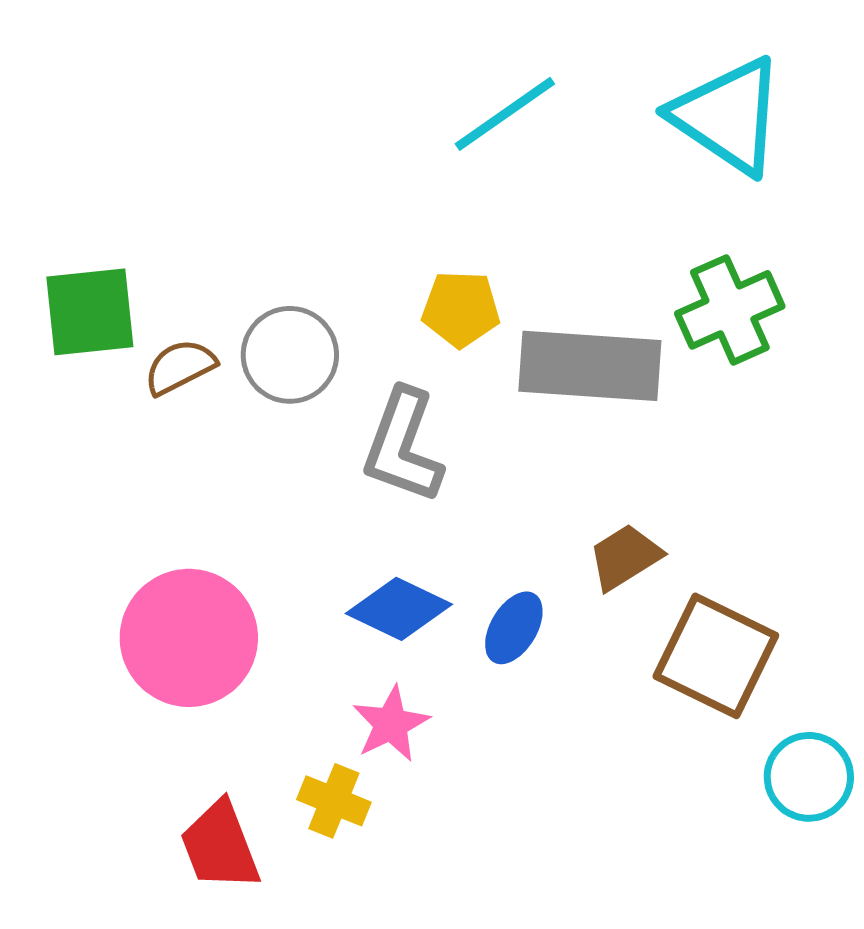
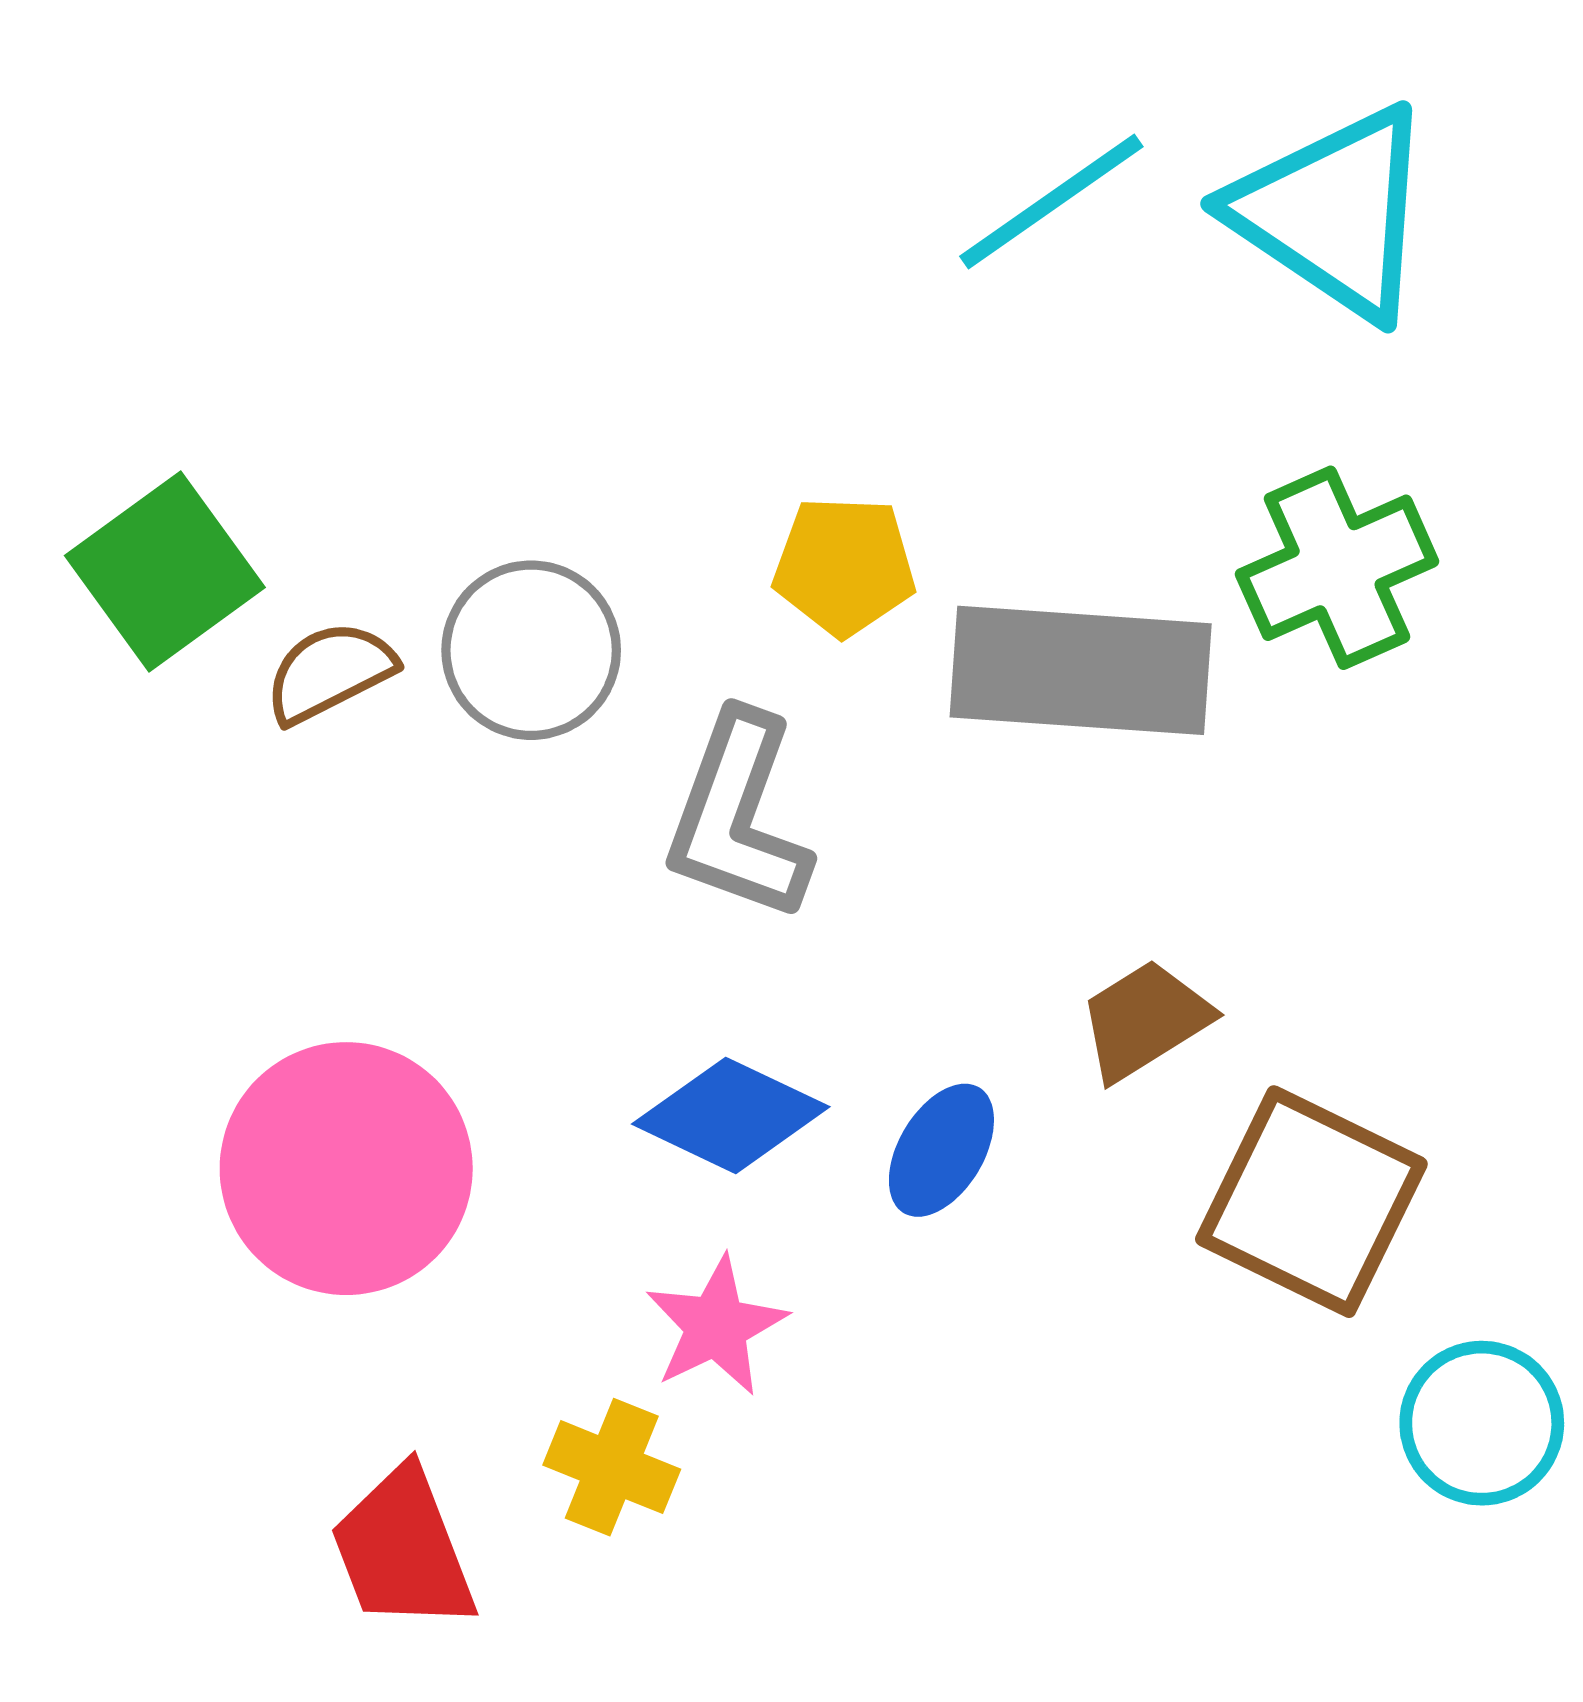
cyan line: (505, 114) -> (1051, 201), moved
green square: (90, 312) -> (165, 571), turned -30

